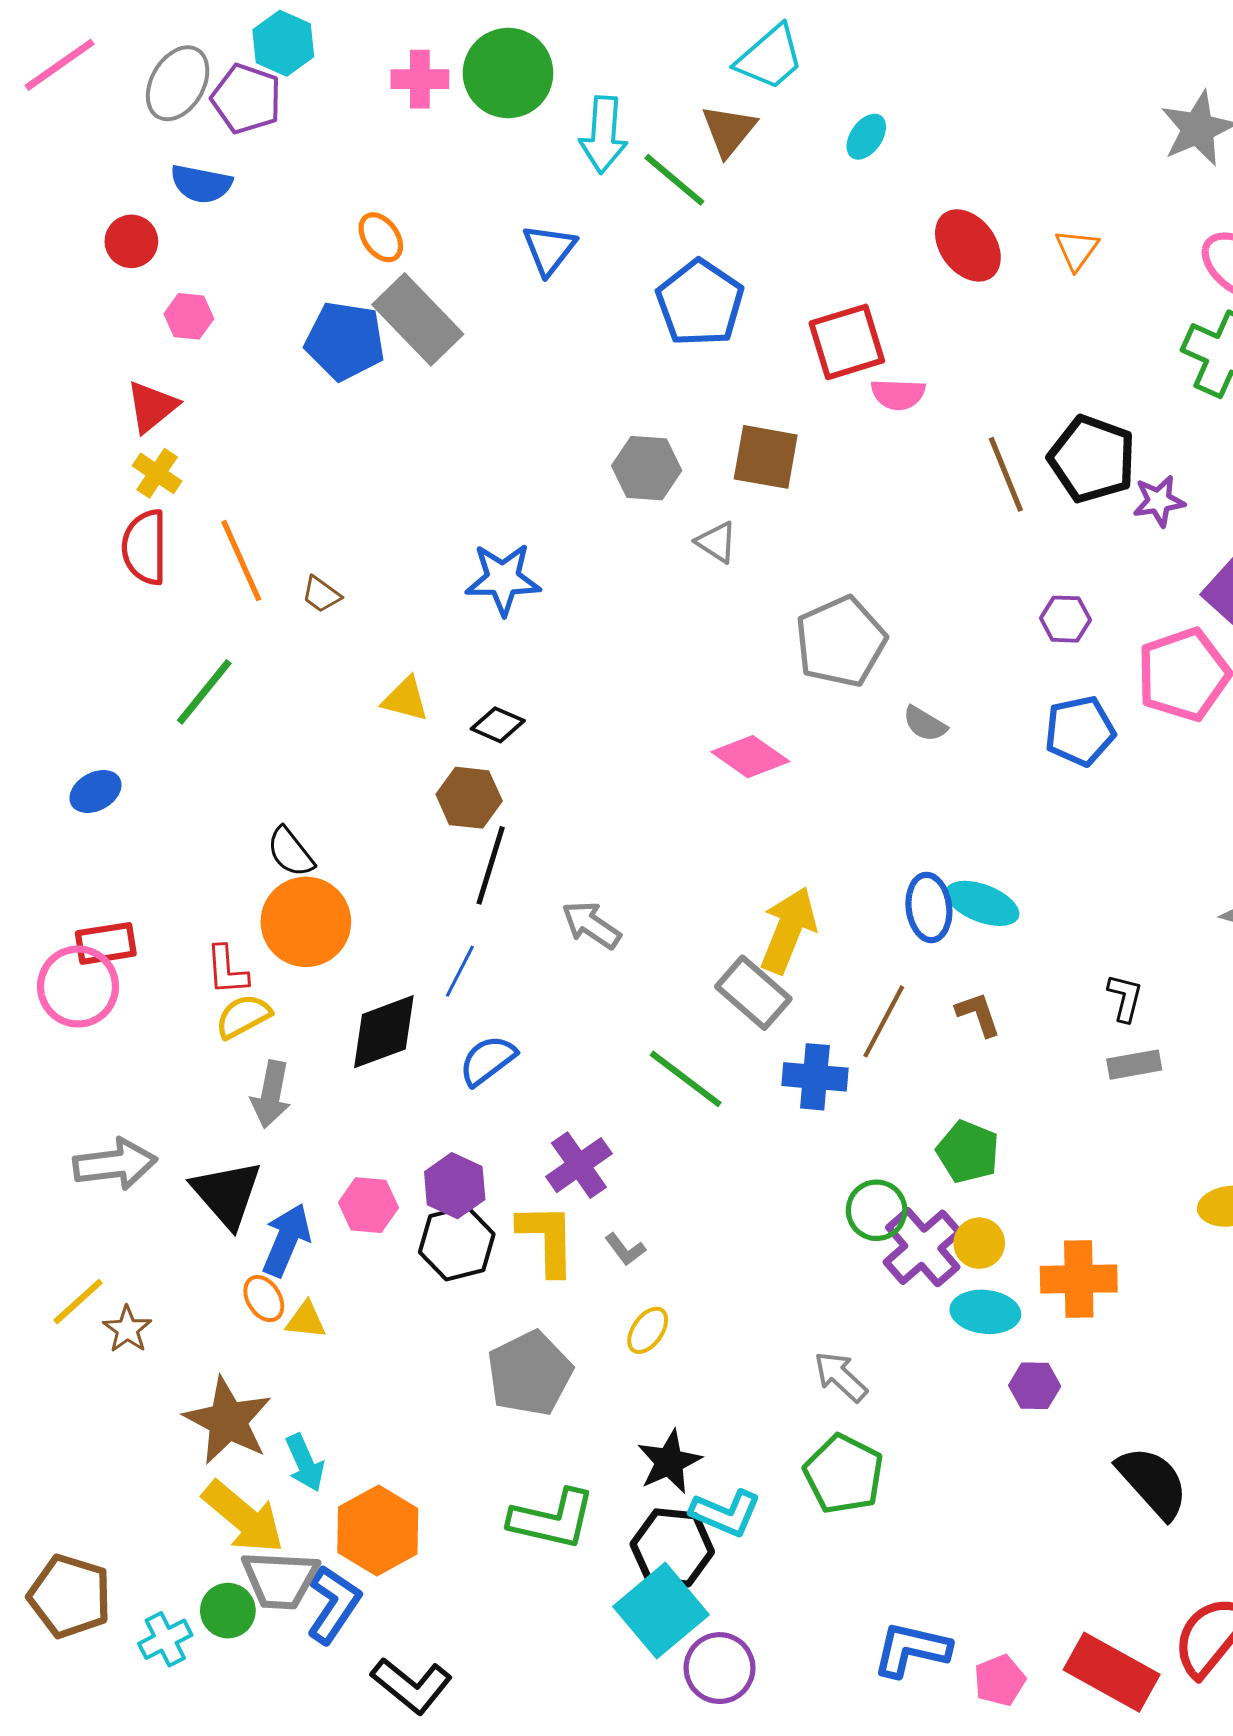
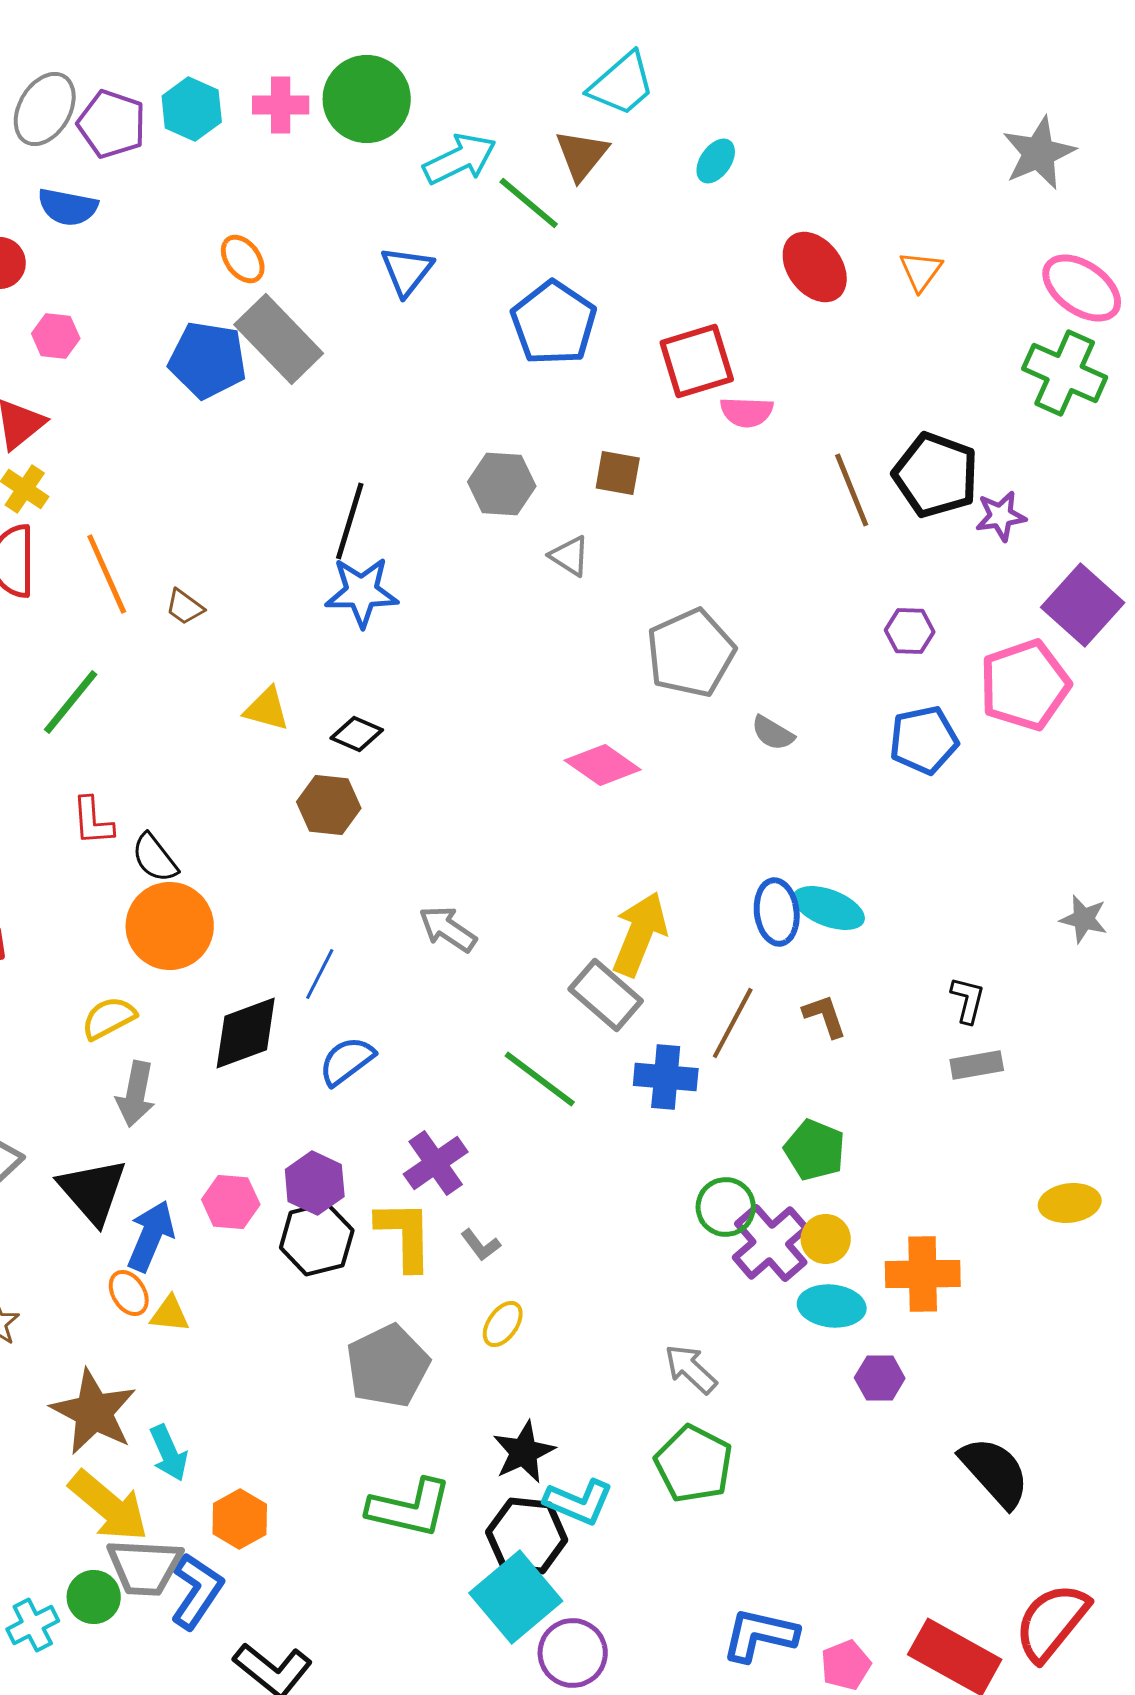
cyan hexagon: (283, 43) -> (192, 109), moved
cyan arrow: (604, 135) -> (460, 159), turned -120
brown square: (766, 457) -> (618, 473), size x0.7
black line: (491, 865) -> (350, 521), moved
red L-shape: (227, 970) -> (93, 821), moved
orange hexagon: (378, 1531) -> (240, 1519), size x0.7

